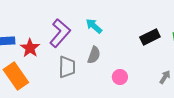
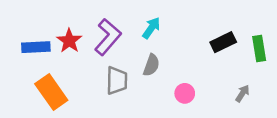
cyan arrow: (94, 26) -> (151, 28), turned 84
red star: (30, 48) -> (69, 41), moved

